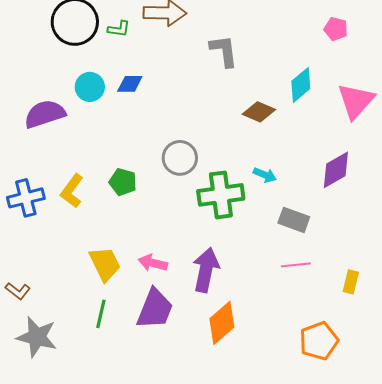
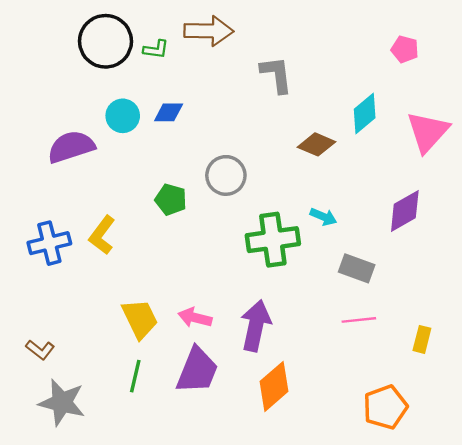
gray circle: (180, 158) -> (226, 175), moved
green pentagon: (123, 182) -> (171, 200), moved

